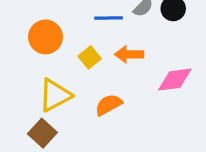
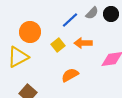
blue line: (109, 18) -> (70, 20), turned -42
yellow triangle: (55, 95) -> (18, 57), moved

